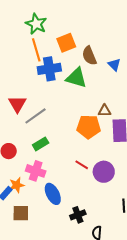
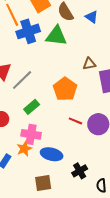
orange pentagon: (89, 127) -> (65, 89), moved, turned -30
orange star: (17, 185) -> (24, 149), moved
blue ellipse: (53, 194) -> (52, 154), turned -40
brown square: (21, 213) -> (43, 183), moved

